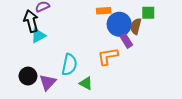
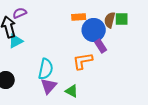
brown semicircle: (136, 26) -> (110, 20), moved
purple triangle: (48, 82) -> (49, 86), moved
green triangle: (86, 83) -> (72, 91), moved

